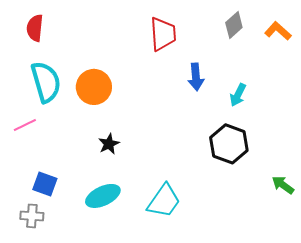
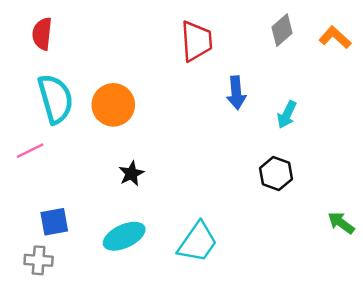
black hexagon: (229, 144) -> (276, 174), size x0.7
blue square: (45, 184) -> (54, 222), turned -30

